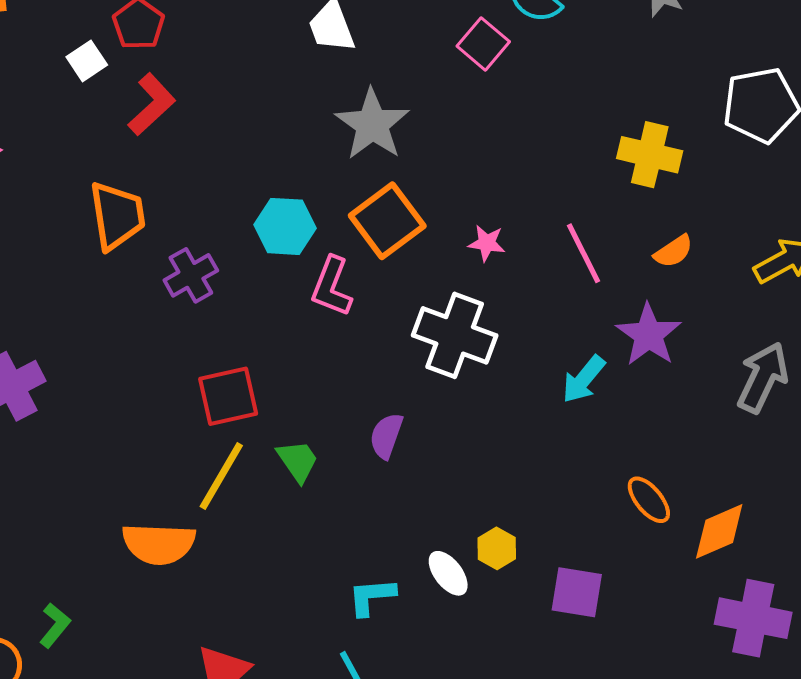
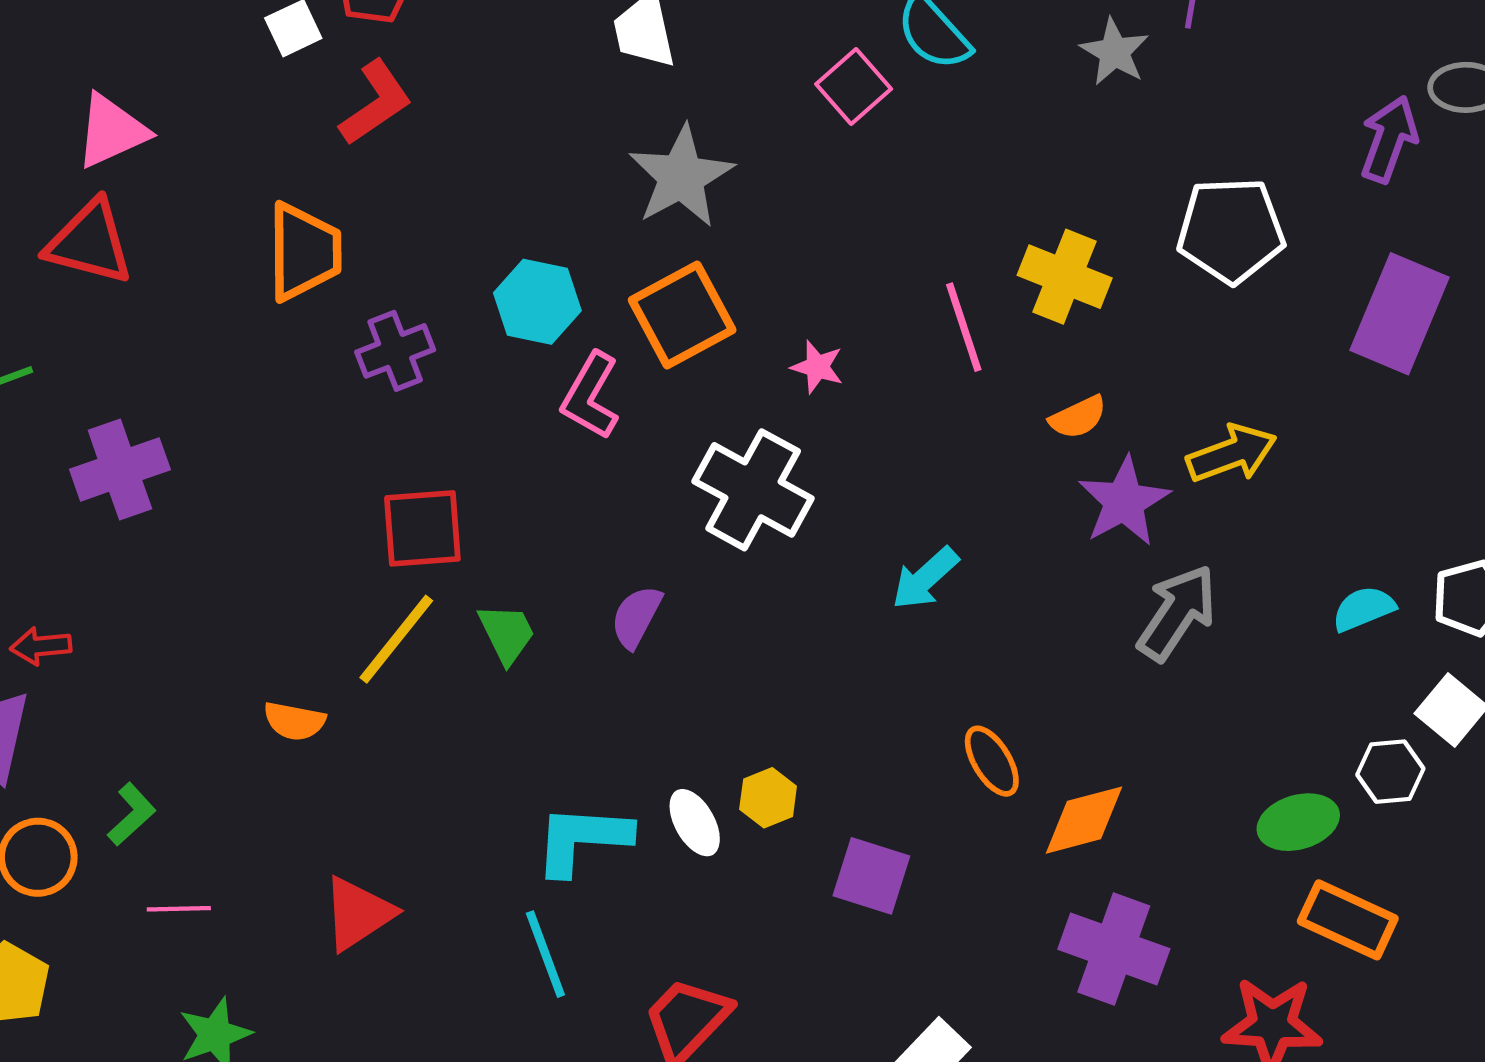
pink line: (583, 253) -> (964, 327), moved
purple star: (649, 335) -> (1124, 501), moved
orange semicircle: (159, 544) -> (294, 721), size x0.6
cyan L-shape: (372, 597) -> (582, 839), size x1.4

